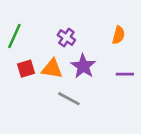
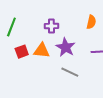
purple cross: (66, 37) -> (51, 26), turned -32
gray line: (69, 99) -> (70, 72), moved

